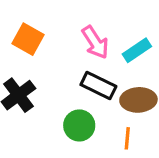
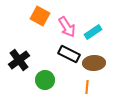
orange square: (28, 39) -> (40, 16), moved
green circle: (79, 125) -> (45, 80), moved

